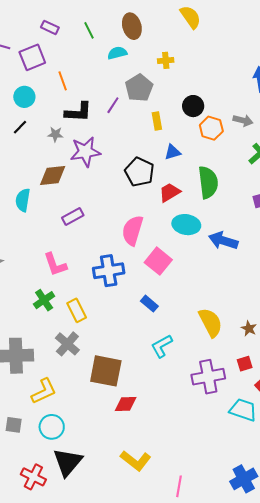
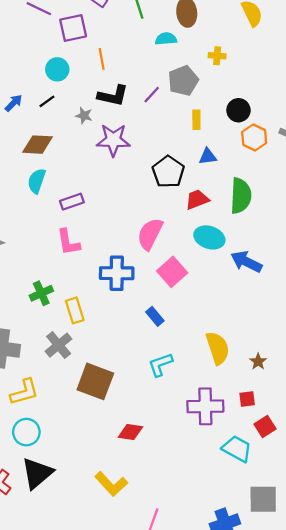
brown diamond: (53, 175) -> (38, 145), moved
purple rectangle: (73, 216) -> (72, 202), moved
pink L-shape: (55, 264) -> (68, 242), moved
red diamond: (126, 404) -> (130, 432), moved

